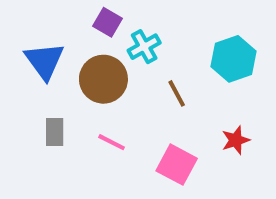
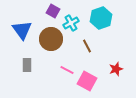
cyan hexagon: (234, 59) -> (101, 18), moved
pink line: (112, 142) -> (67, 70), moved

